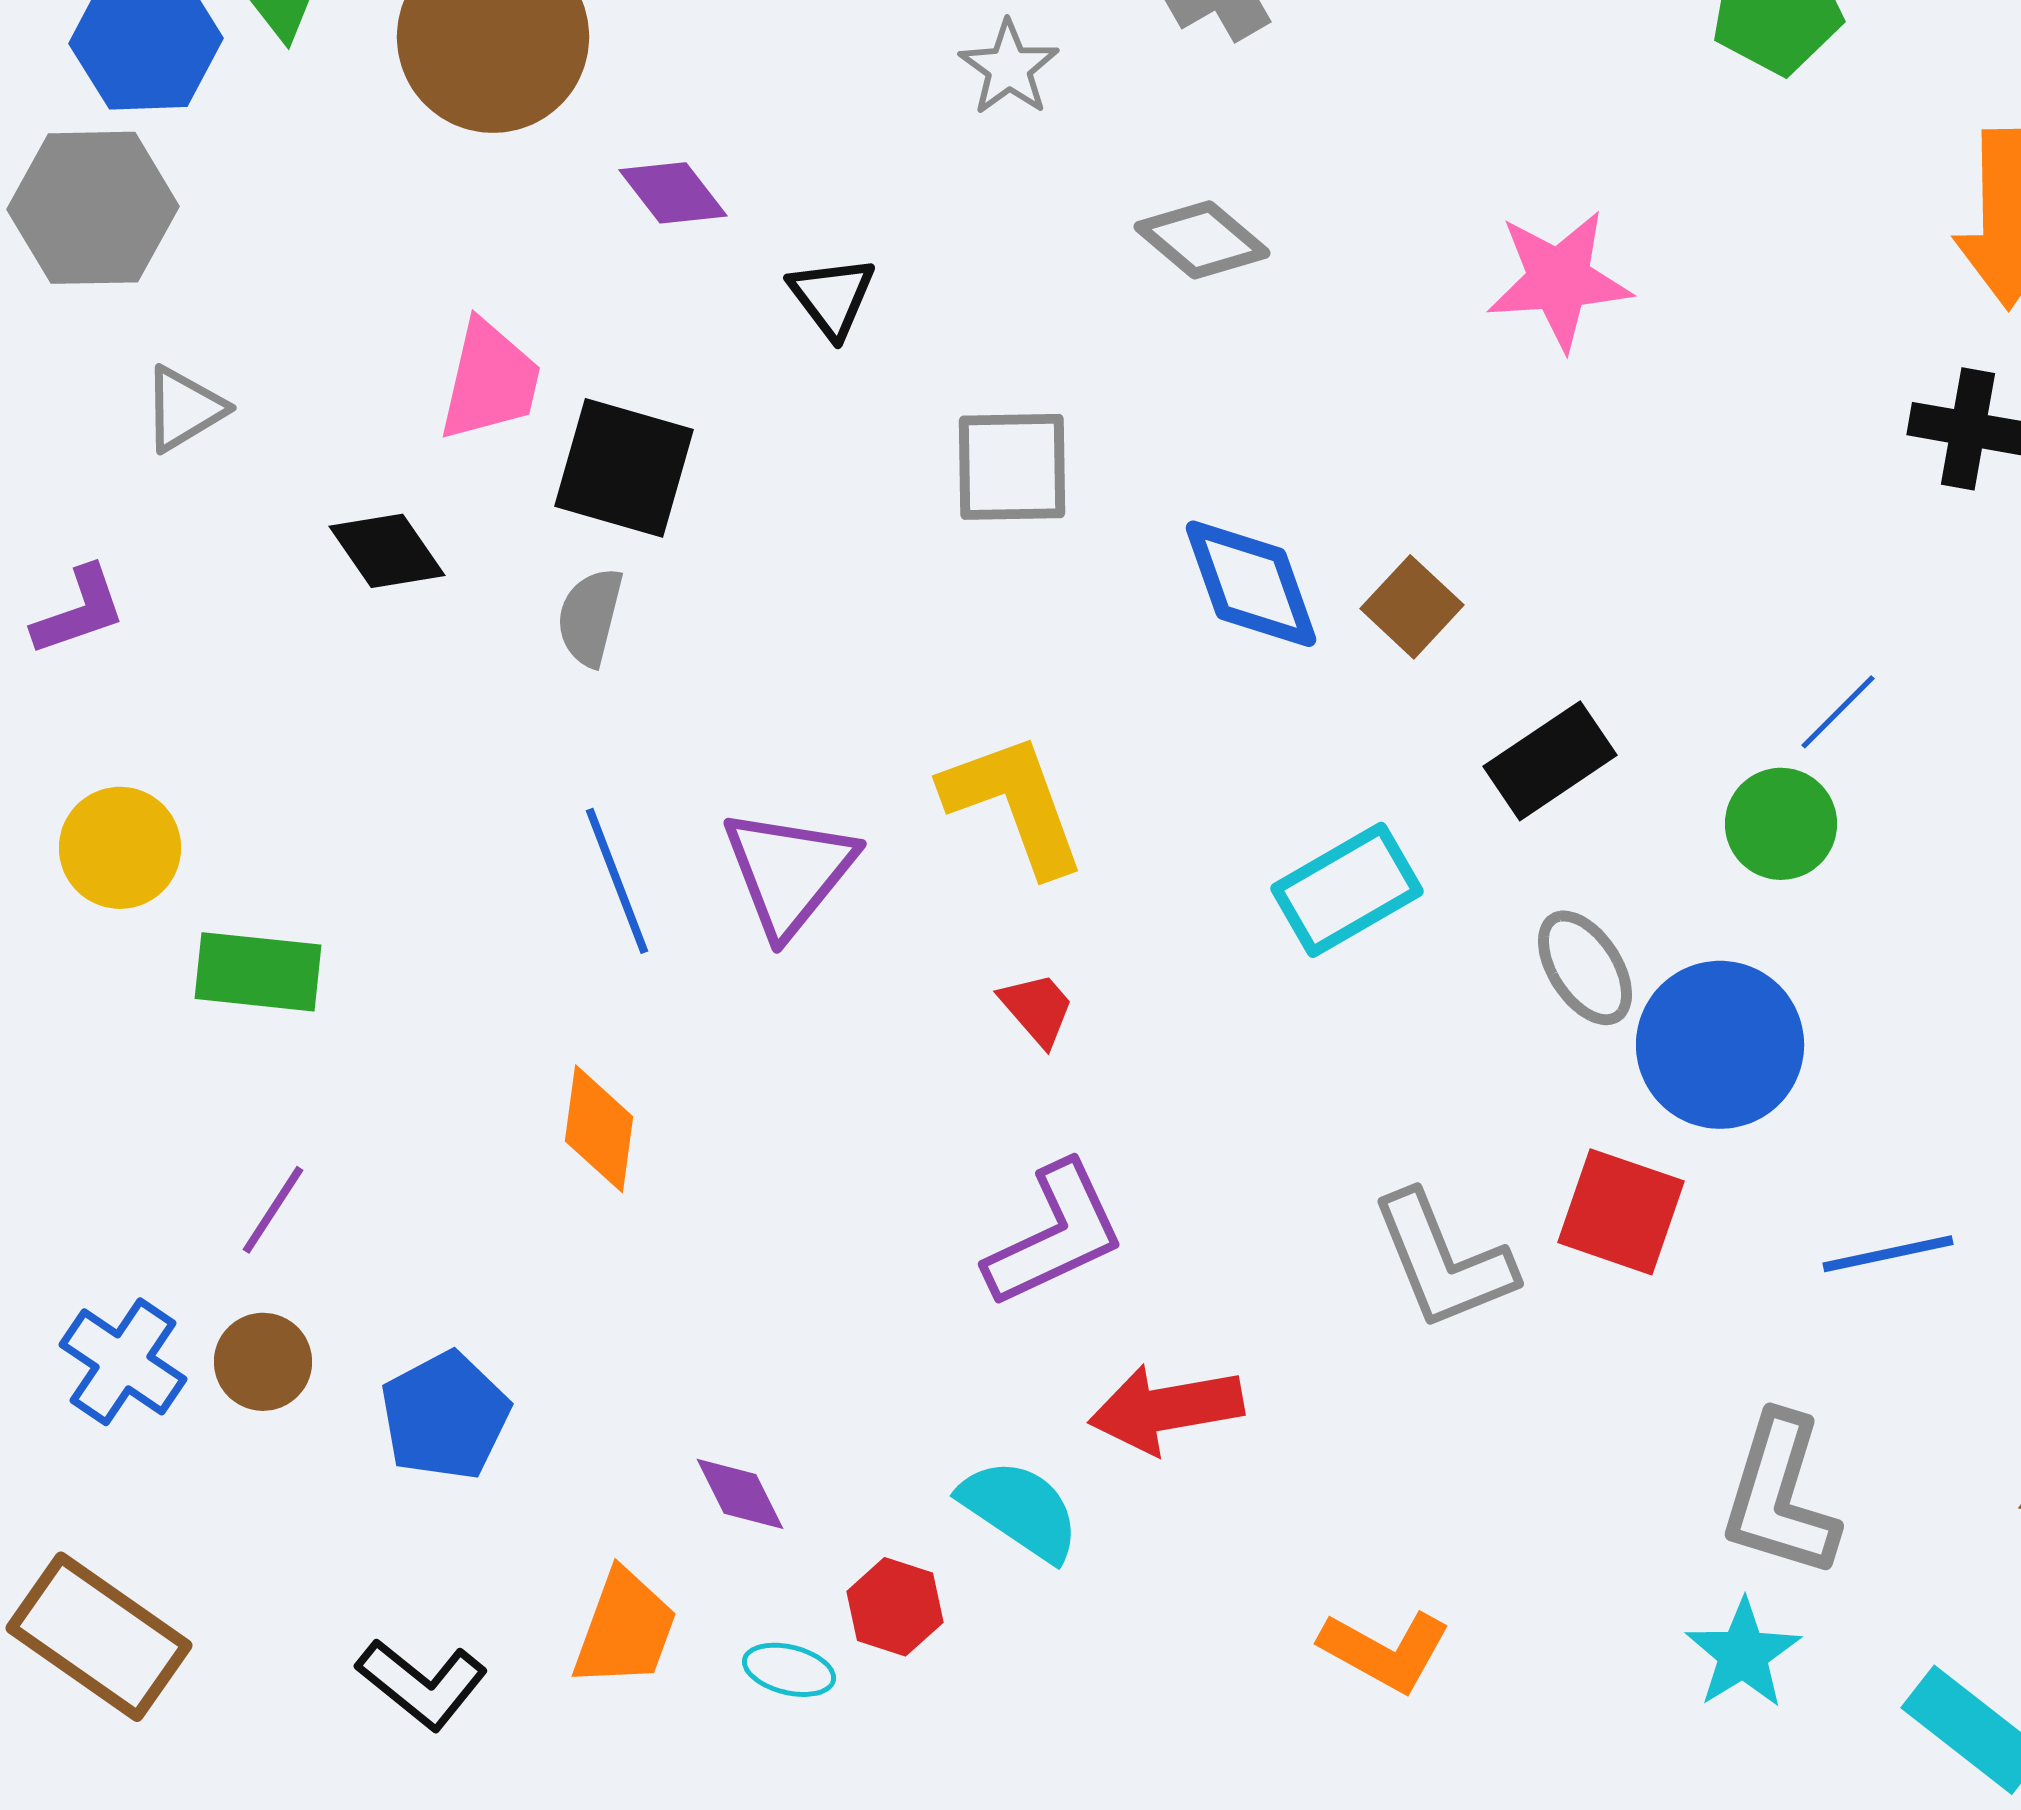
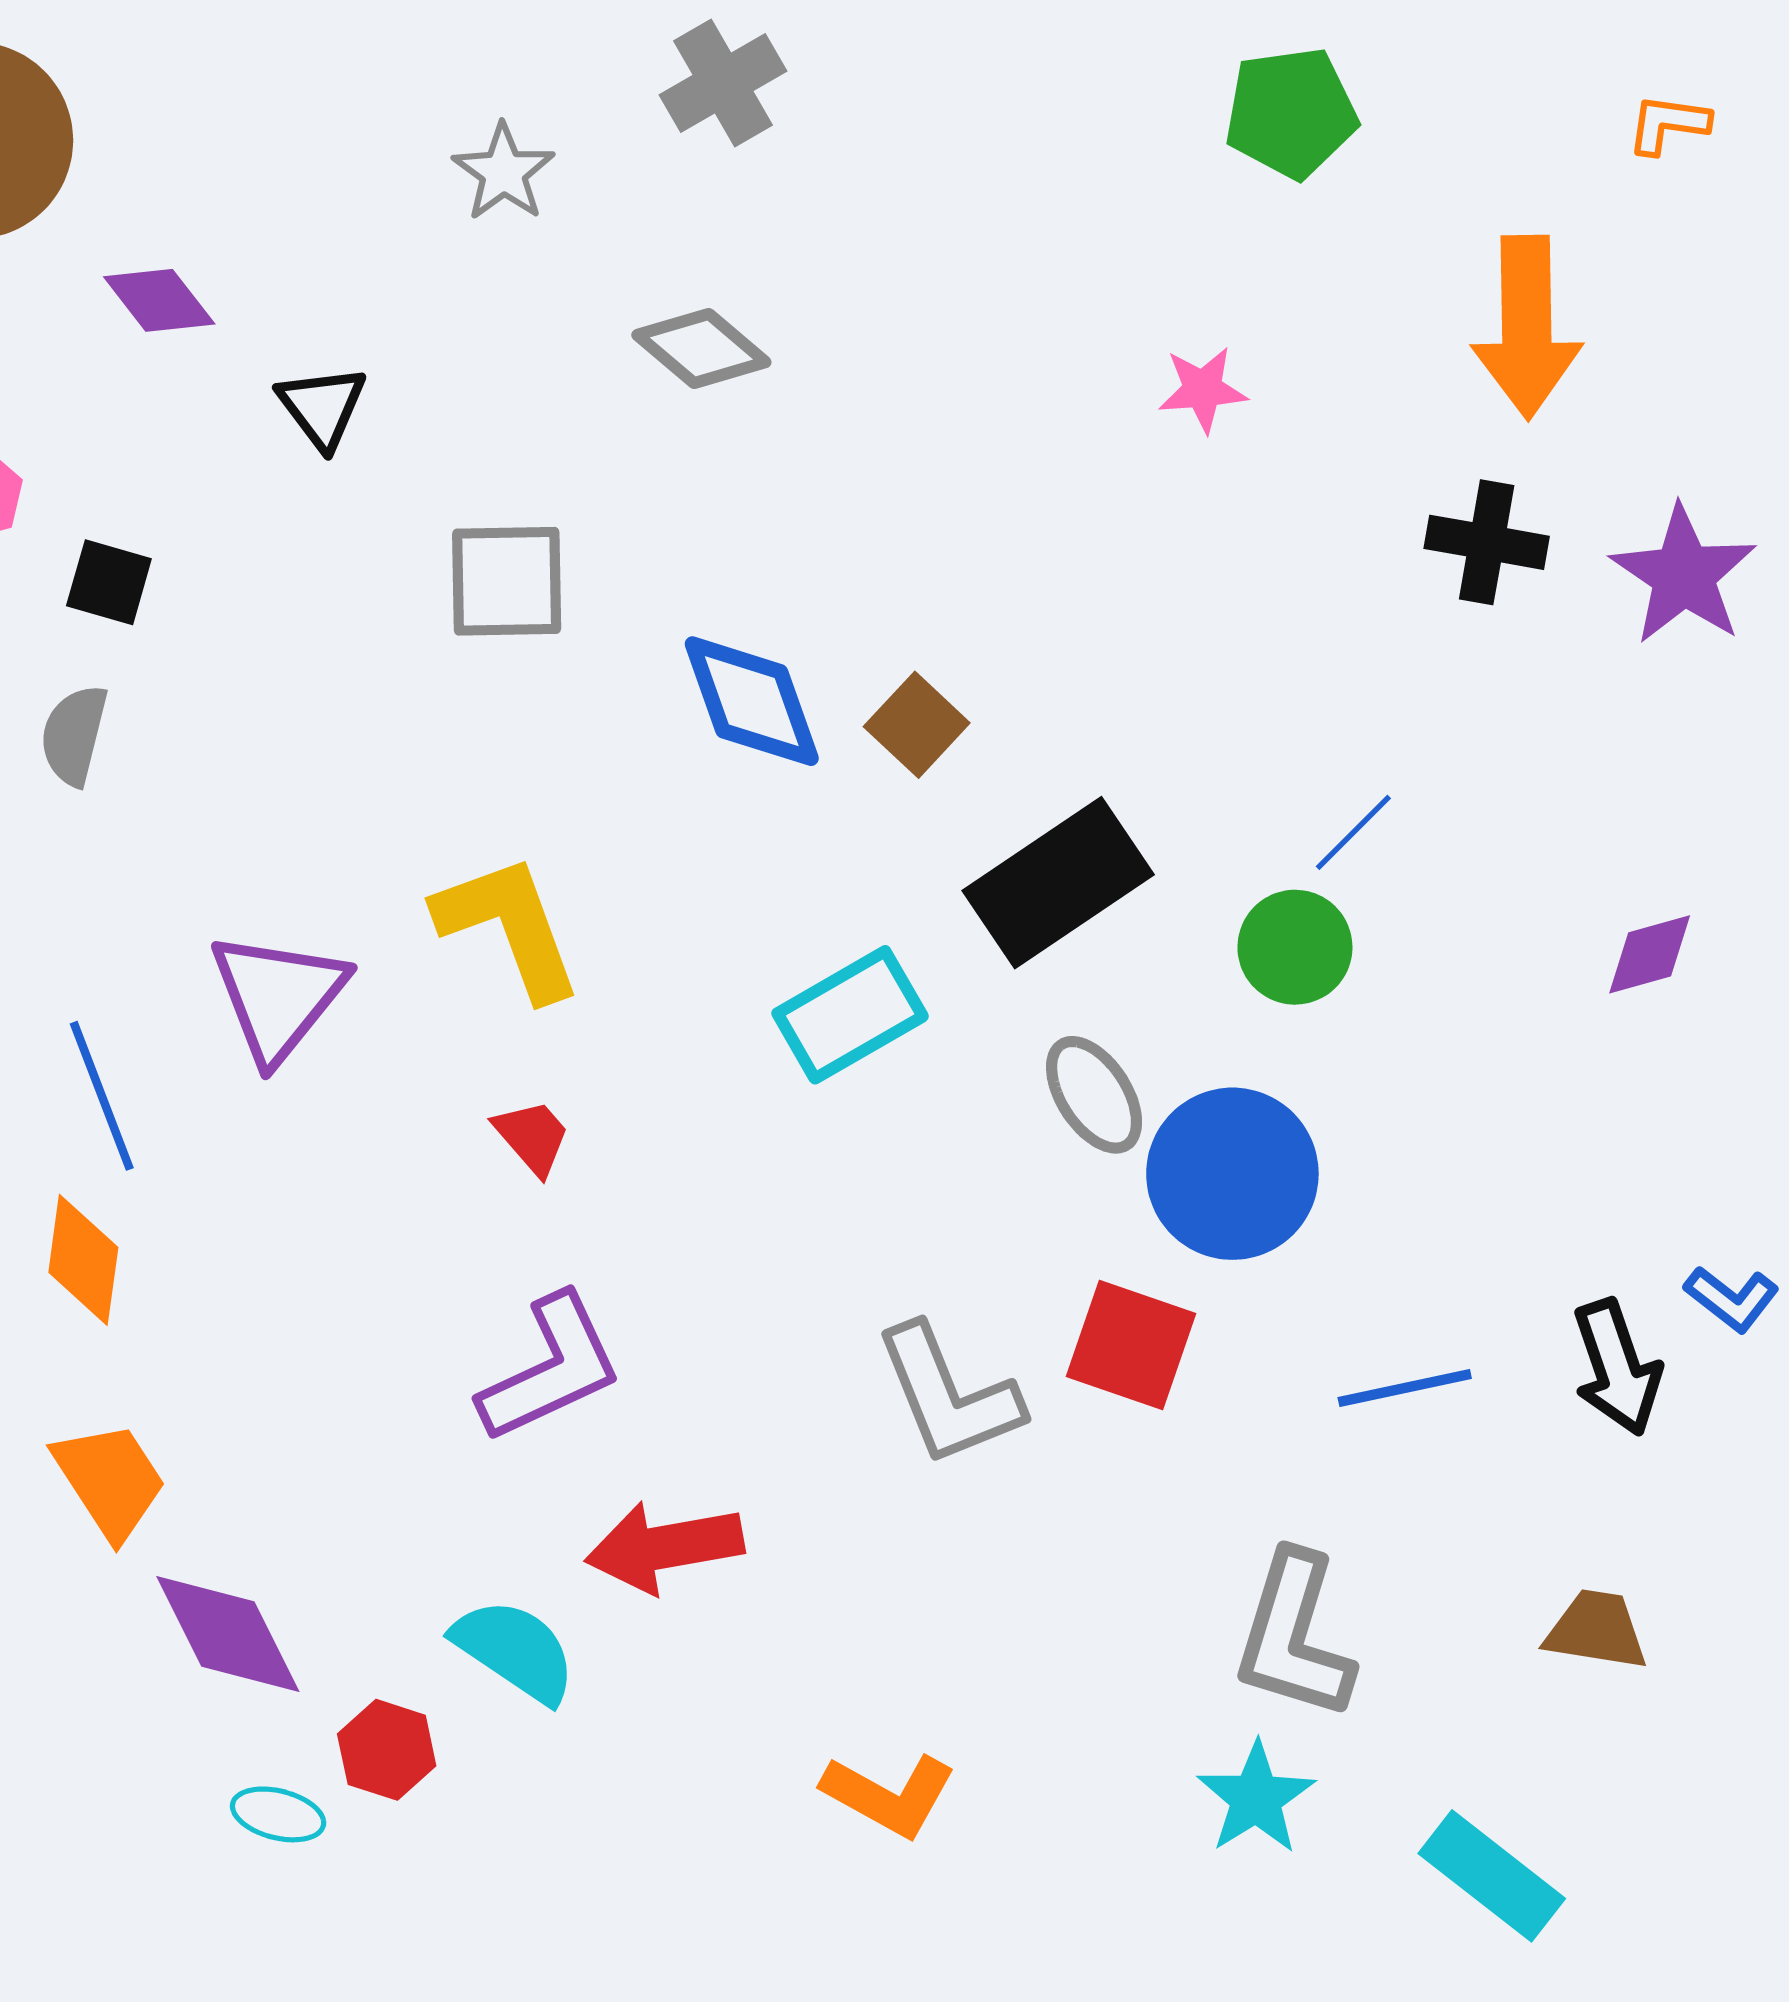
pink star: (1559, 280) -> (1203, 390), moved, size x0.6
black square: (624, 468) -> (109, 582), size x0.6
black rectangle: (1550, 761) -> (1058, 883), size x1.4
blue line: (617, 881) -> (102, 1096), moved
purple diamond: (740, 1494) -> (228, 1634), size x1.6
orange trapezoid: (625, 1629) -> (110, 1480), moved, turned -53

